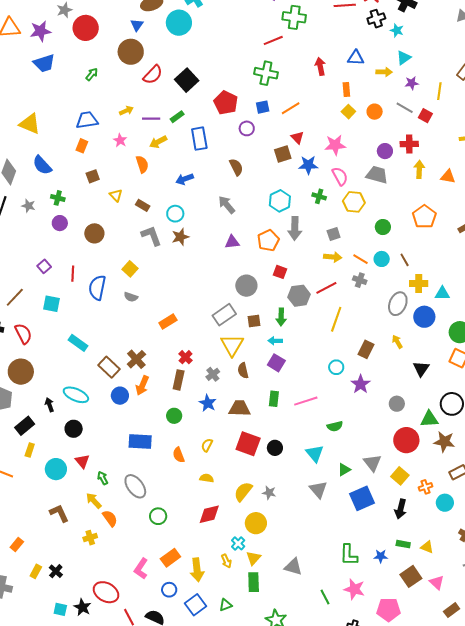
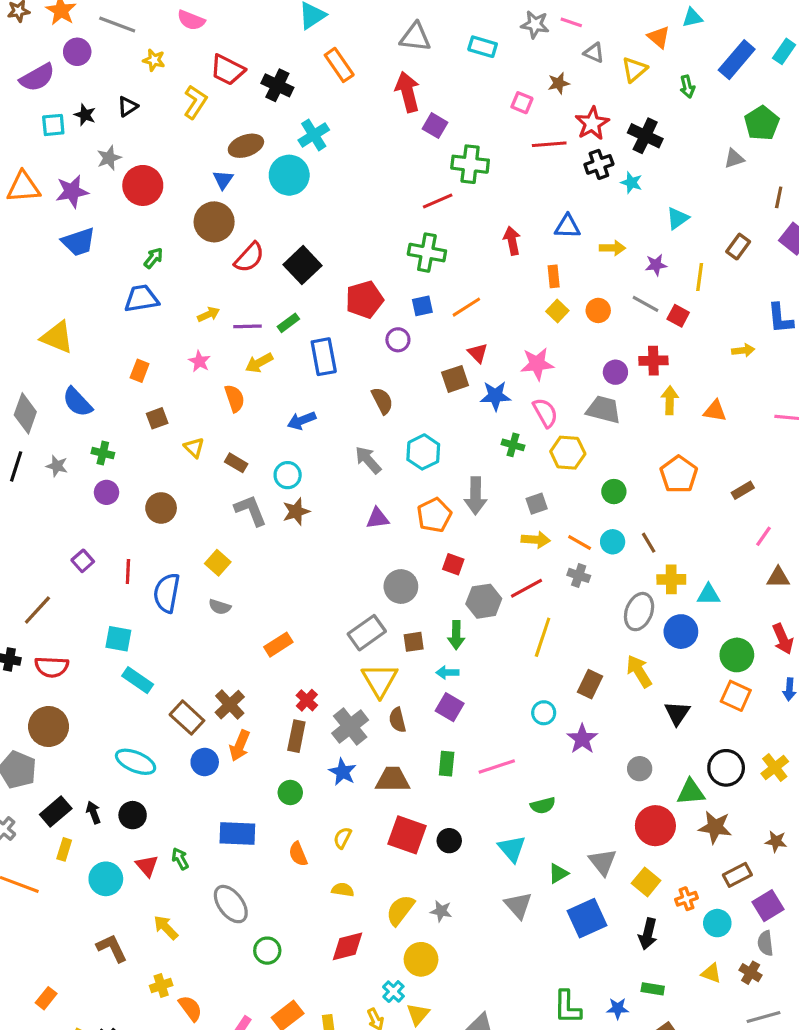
cyan triangle: (404, 58) -> (678, 218), moved
red pentagon: (226, 103) -> (364, 300), turned 30
blue trapezoid: (87, 120) -> (141, 299), moved
cyan hexagon: (280, 201) -> (423, 452), moved
cyan square: (52, 304) -> (118, 639), moved
red semicircle: (23, 334) -> (52, 667), turned 120
yellow arrow: (397, 342) -> (639, 671), size x1.5
gray cross: (213, 374) -> (350, 727), size x1.6
black arrow: (49, 405) -> (93, 812), moved
green arrow: (103, 478) -> (180, 859), moved
orange semicircle: (110, 518) -> (190, 1008), moved
yellow triangle: (427, 547) -> (711, 973), moved

